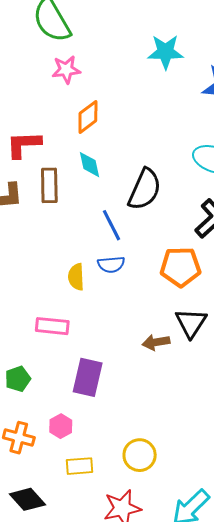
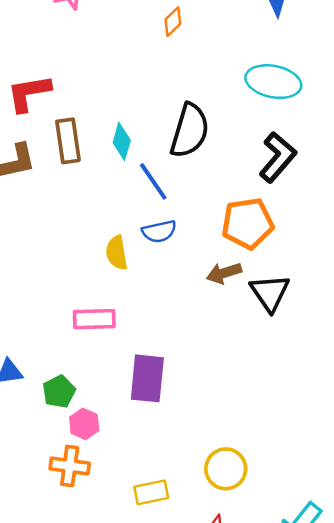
orange diamond: (88, 117) -> (173, 22), moved, size x0.7
cyan diamond: (89, 165) -> (122, 141), moved, turned 36
brown arrow: (156, 342) -> (224, 273), moved
pink hexagon: (61, 426) -> (84, 424), moved

